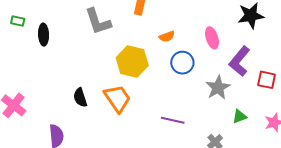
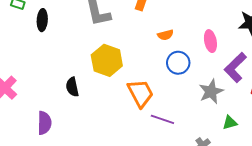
yellow hexagon: (132, 61) -> (107, 60), moved
orange trapezoid: (117, 98) -> (141, 93), moved

